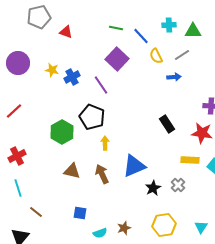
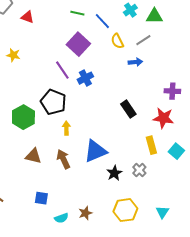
cyan cross: (169, 25) -> (130, 10), turned -32
blue cross: (72, 77) -> (85, 78), moved
yellow rectangle: (190, 160) -> (151, 145), turned 72

